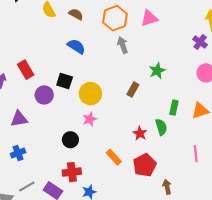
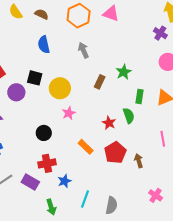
pink triangle: (149, 18) -> (111, 14), turned 42
gray arrow: (123, 45) -> (83, 50), moved
blue semicircle: (76, 46) -> (44, 45), turned -132
green star: (157, 71) -> (124, 72), moved
pink star: (90, 119) -> (69, 113), moved
brown arrow: (167, 187) -> (139, 161), moved

